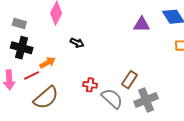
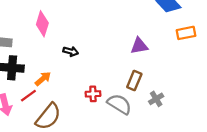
purple triangle: (142, 24) -> (139, 46), moved
gray cross: (146, 100) -> (156, 99), size x0.6

